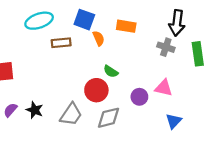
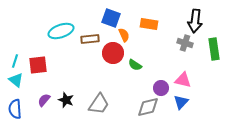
cyan ellipse: (39, 21) -> (61, 31), moved
red circle: (96, 90) -> (113, 53), moved
gray diamond: (109, 118) -> (148, 107), moved
blue triangle: (174, 121) -> (181, 102), moved

